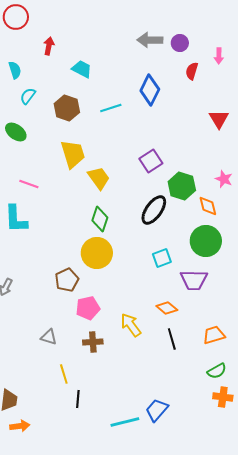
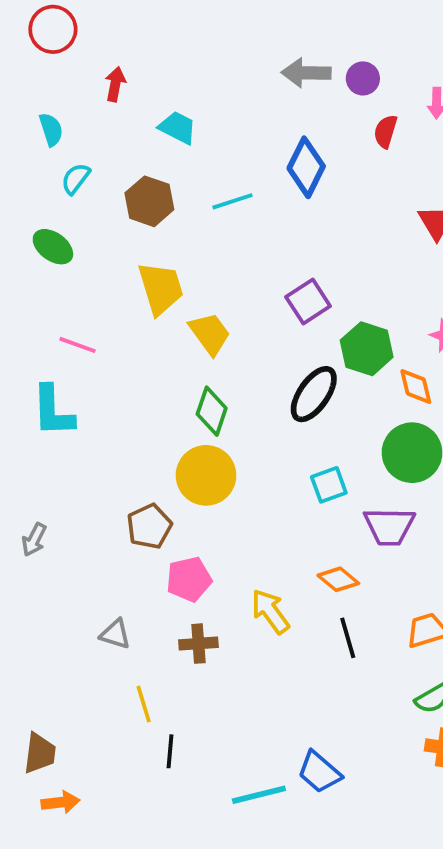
blue trapezoid: (157, 410) -> (319, 772), turned -90

